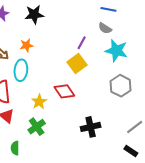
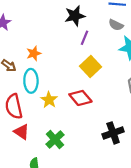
black star: (34, 15) -> (75, 16), moved
purple line: (82, 43) -> (85, 38), moved
yellow star: (39, 102) -> (49, 100), moved

